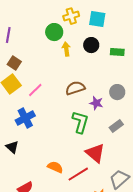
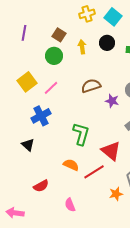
cyan square: (97, 19) -> (113, 17), turned 30
green circle: (54, 32) -> (54, 56), moved
brown square: (14, 63) -> (59, 35), moved
green L-shape: (80, 122) -> (81, 134), moved

